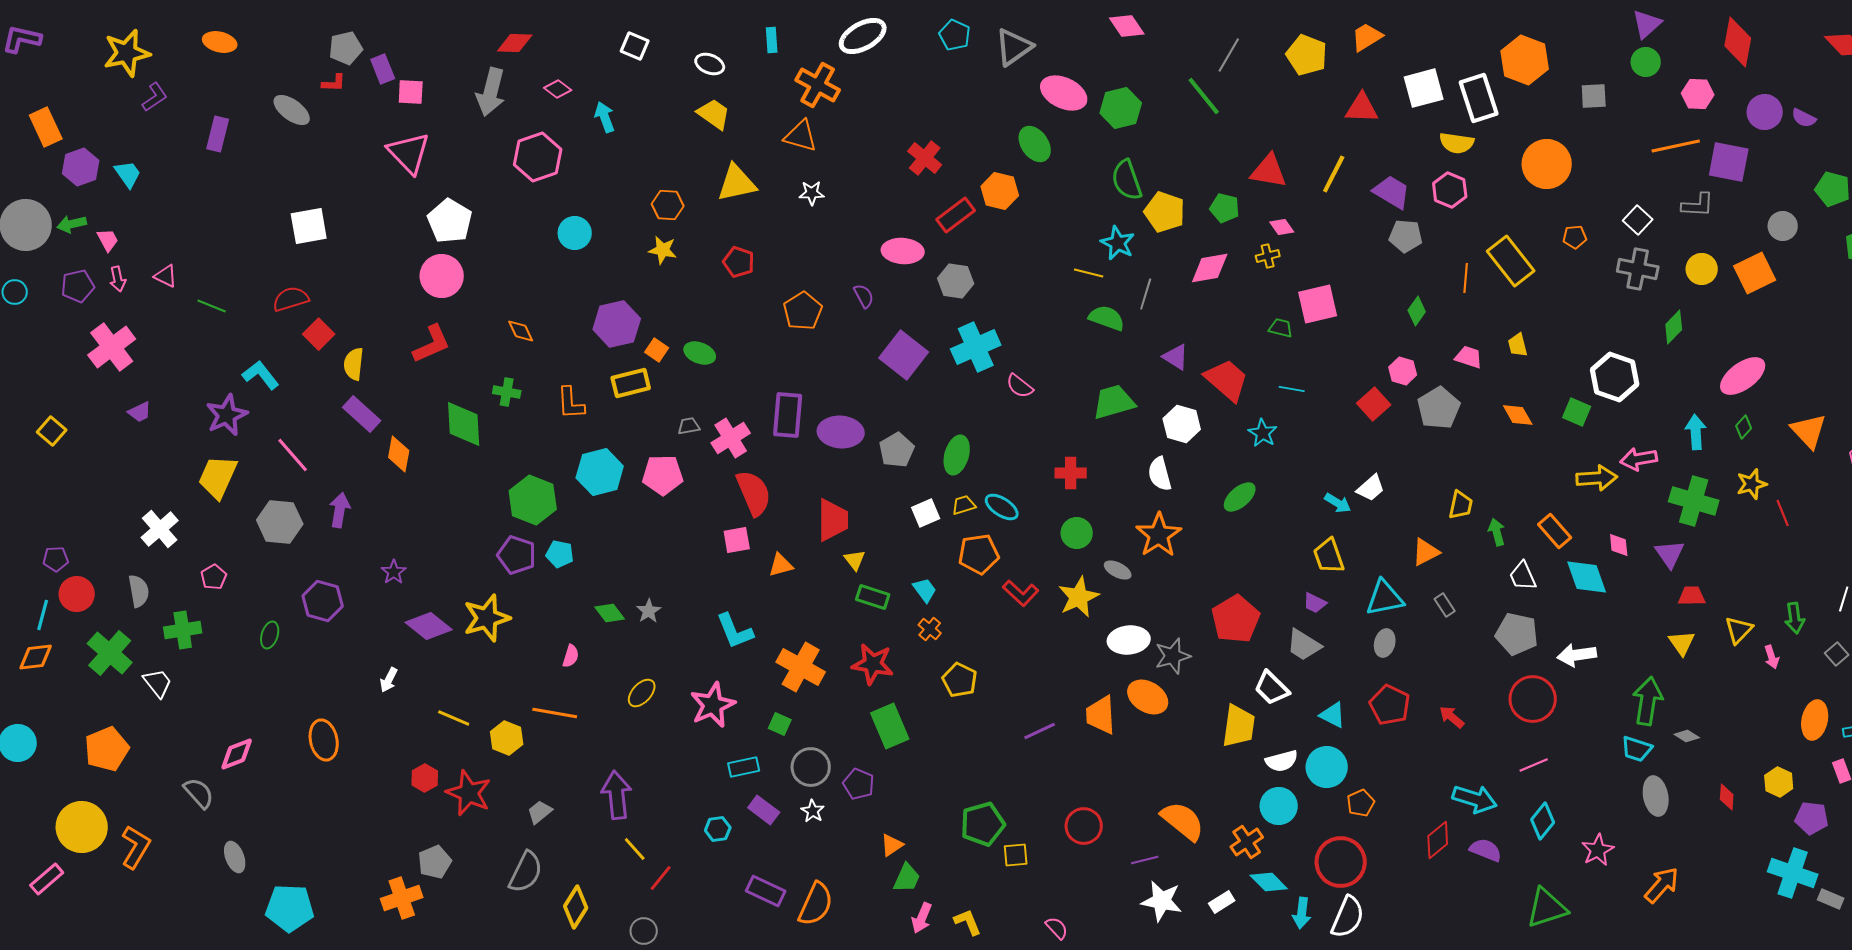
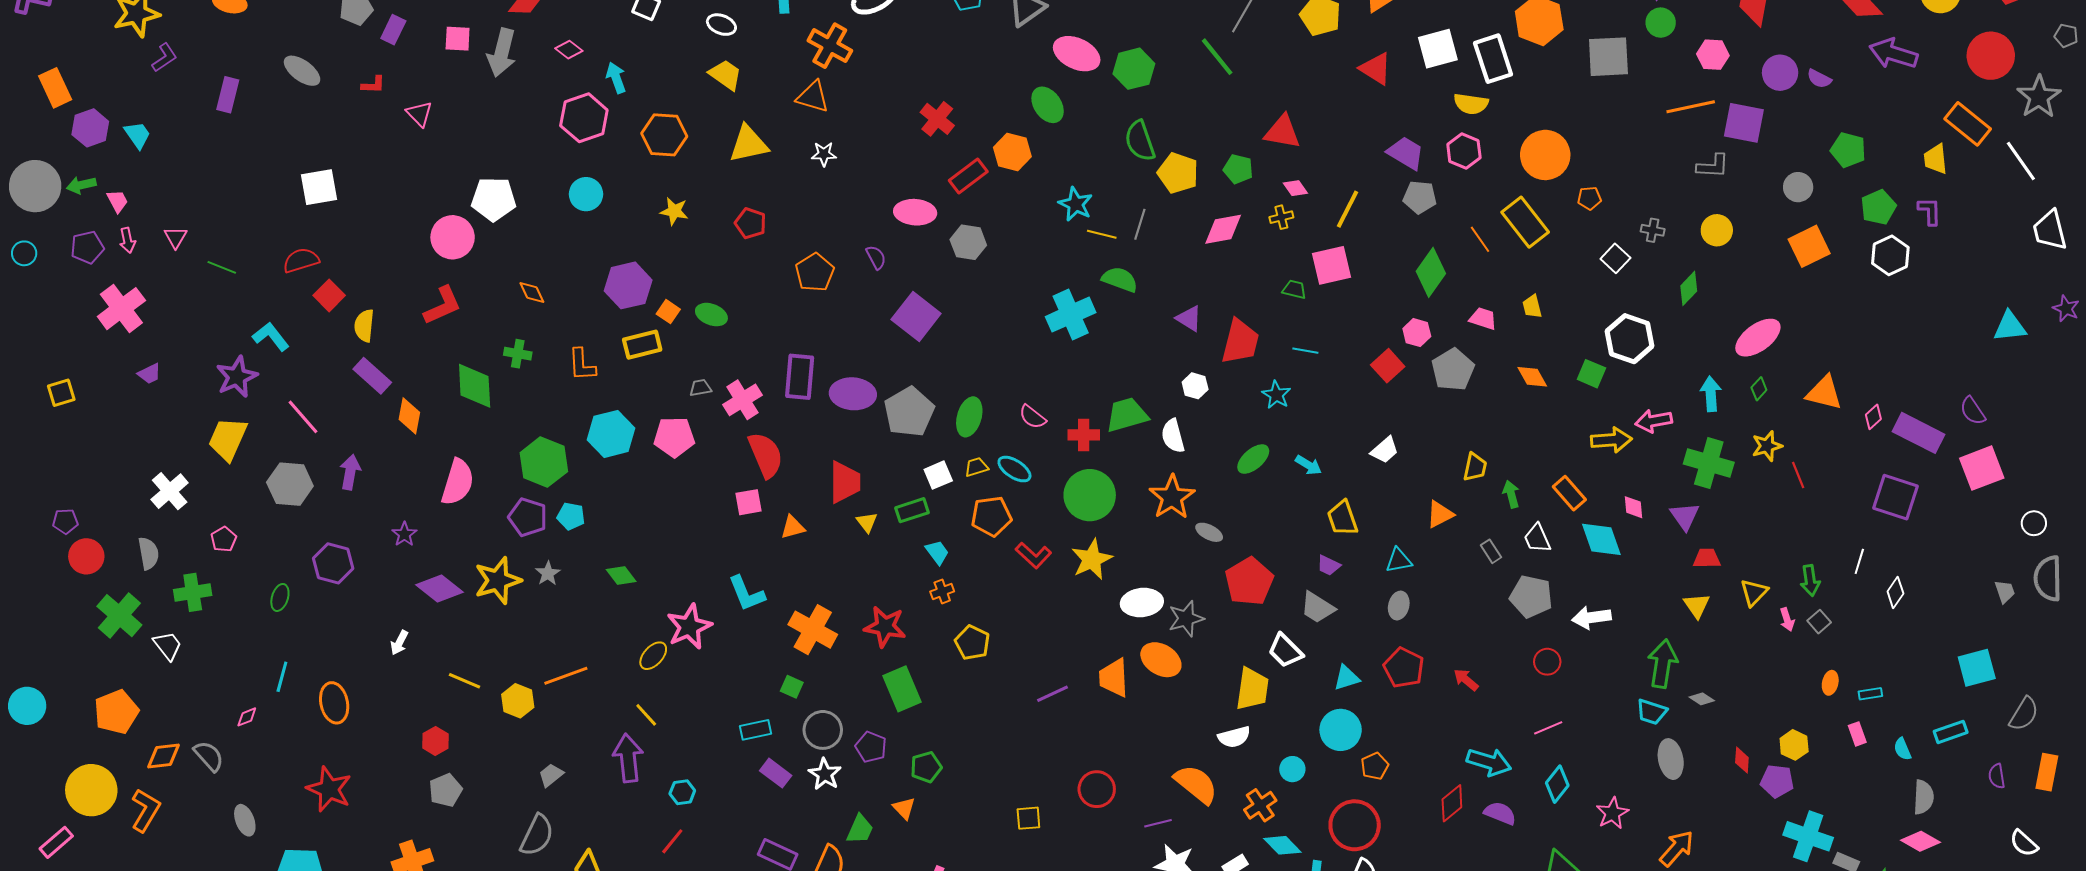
purple rectangle: (383, 69) -> (393, 30), turned 48
red L-shape: (334, 83) -> (373, 85), moved
pink square: (411, 92) -> (458, 39), moved
gray square: (1594, 96) -> (1608, 57), size x1.6
red triangle: (1362, 108) -> (1376, 69), turned 30
pink triangle: (409, 153) -> (419, 114), size x0.6
pink hexagon: (538, 157) -> (584, 118), moved
orange circle: (1547, 164) -> (1545, 155), moved
yellow line: (1334, 174) -> (1348, 209), moved
orange hexagon: (668, 205) -> (664, 135), moved, size x1.4
white square: (1638, 220) -> (1615, 258), moved
white pentagon: (450, 221) -> (494, 199), moved, turned -30
cyan star: (1118, 243) -> (1076, 204), moved
gray cross: (1638, 269) -> (1653, 230), size x0.6
orange square: (1755, 273) -> (1809, 246), moved
pink triangle: (166, 276) -> (176, 237), turned 35
orange line: (1466, 278) -> (1480, 239), turned -40
gray line: (1146, 294) -> (1140, 224), moved
green diamond: (1417, 311) -> (1431, 272), size x1.6
cyan cross: (976, 347) -> (1071, 315), moved
red trapezoid: (1227, 380) -> (1240, 342), turned 63
pink semicircle: (1020, 386) -> (1032, 417), moved
green trapezoid: (1114, 402) -> (1127, 415), moved
white hexagon: (1182, 424) -> (1195, 386), size x0.7
yellow square: (52, 431) -> (61, 393), turned 32
orange triangle: (1809, 431) -> (1824, 393), turned -33
gray pentagon: (897, 450) -> (909, 412), size x1.4
cyan arrow: (1338, 503) -> (1308, 465), moved
green circle: (1077, 533) -> (1090, 495), size x1.6
gray ellipse: (1118, 570) -> (1209, 532), moved
green rectangle: (873, 597) -> (912, 510), moved, turned -36
cyan triangle: (1385, 598) -> (1399, 560), size x0.7
gray rectangle: (1445, 605) -> (1491, 551), moved
gray star: (649, 611) -> (548, 573), moved
cyan line: (43, 615) -> (282, 677), moved
orange cross: (930, 629) -> (942, 591), turned 30
gray square: (1837, 654) -> (1819, 622), moved
pink semicircle: (571, 656) -> (458, 482), moved, size x2.0
orange diamond: (36, 657) -> (164, 756), moved
red circle: (1533, 699) -> (1547, 662), size x0.6
pink star: (713, 705) -> (689, 627), moved
orange line: (555, 713) -> (566, 676), turned -30
cyan triangle: (1333, 715) -> (1347, 678), turned -44
orange ellipse: (1815, 720) -> (1830, 683), size x0.6
pink diamond: (237, 754) -> (247, 717), size x0.6
white semicircle: (1282, 761) -> (1234, 737), moved
red star: (469, 793) -> (329, 789), moved
cyan circle: (1279, 806) -> (1292, 769), size x0.7
white star: (813, 811) -> (825, 774), size x1.4
purple pentagon: (1812, 818) -> (1777, 781), moved
green pentagon: (983, 824) -> (926, 767), moved, size x0.7
cyan hexagon: (718, 829) -> (682, 792), moved
orange triangle: (892, 845) -> (904, 808), turned -40
yellow line: (635, 849) -> (646, 715), moved
gray pentagon: (435, 862) -> (446, 790), moved
green trapezoid: (907, 878) -> (860, 829), moved

